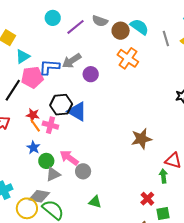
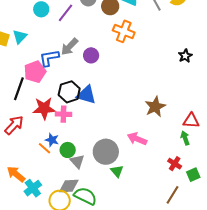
cyan triangle: (23, 56) -> (20, 37), moved
red star: (33, 115) -> (44, 108), size x1.6
orange line: (35, 125) -> (44, 148), moved
pink arrow: (69, 158) -> (137, 139), moved
gray circle: (83, 171) -> (106, 152), size x1.6
gray triangle: (53, 174) -> (77, 161), turned -35
green triangle: (95, 202) -> (117, 171), moved, turned 48

